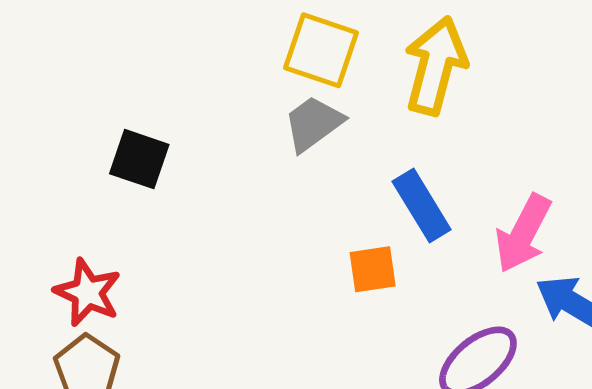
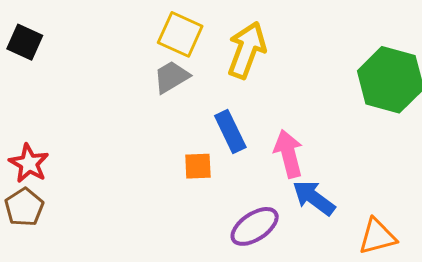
black square: (139, 159) -> (25, 42), moved
pink arrow: (523, 233) -> (289, 154), turned 132

